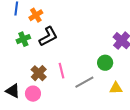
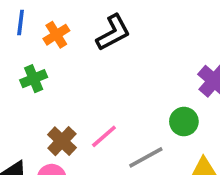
black L-shape: (48, 36) -> (113, 33), moved
pink line: (62, 71) -> (104, 136), turned 63

